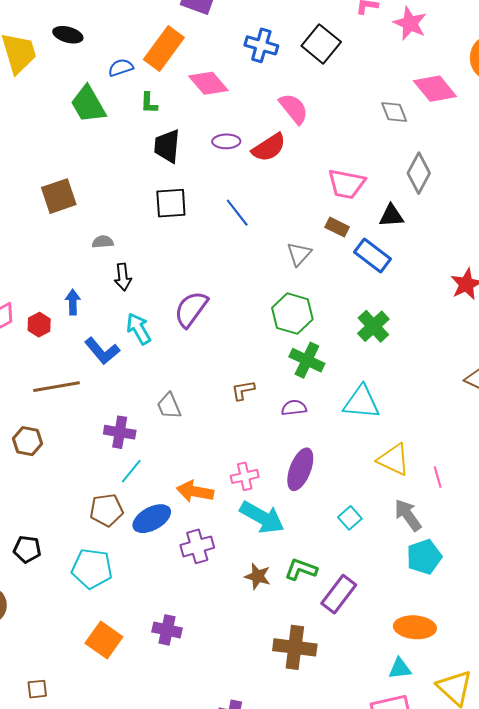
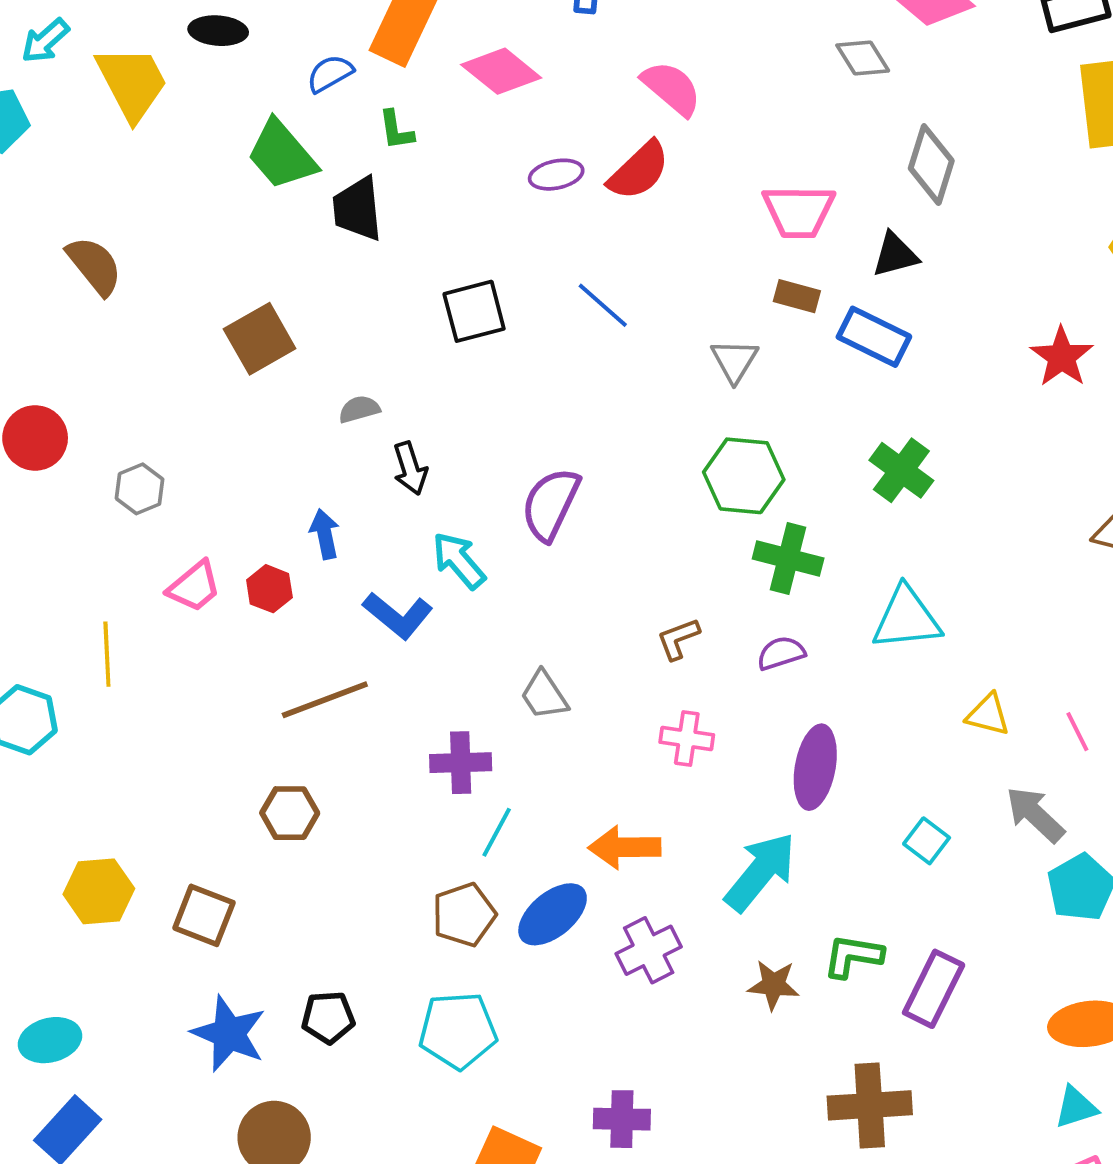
black trapezoid: (167, 146) -> (357, 209), moved
yellow triangle: (394, 460) -> (988, 715), size x0.7
pink cross: (245, 476) -> (687, 739), moved, turned 32
cyan arrow: (262, 517) -> (760, 872), turned -69

